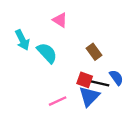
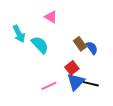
blue semicircle: (116, 78) -> (92, 48), moved
red square: (85, 80) -> (72, 68), turned 32
black line: (100, 83) -> (91, 84), moved

